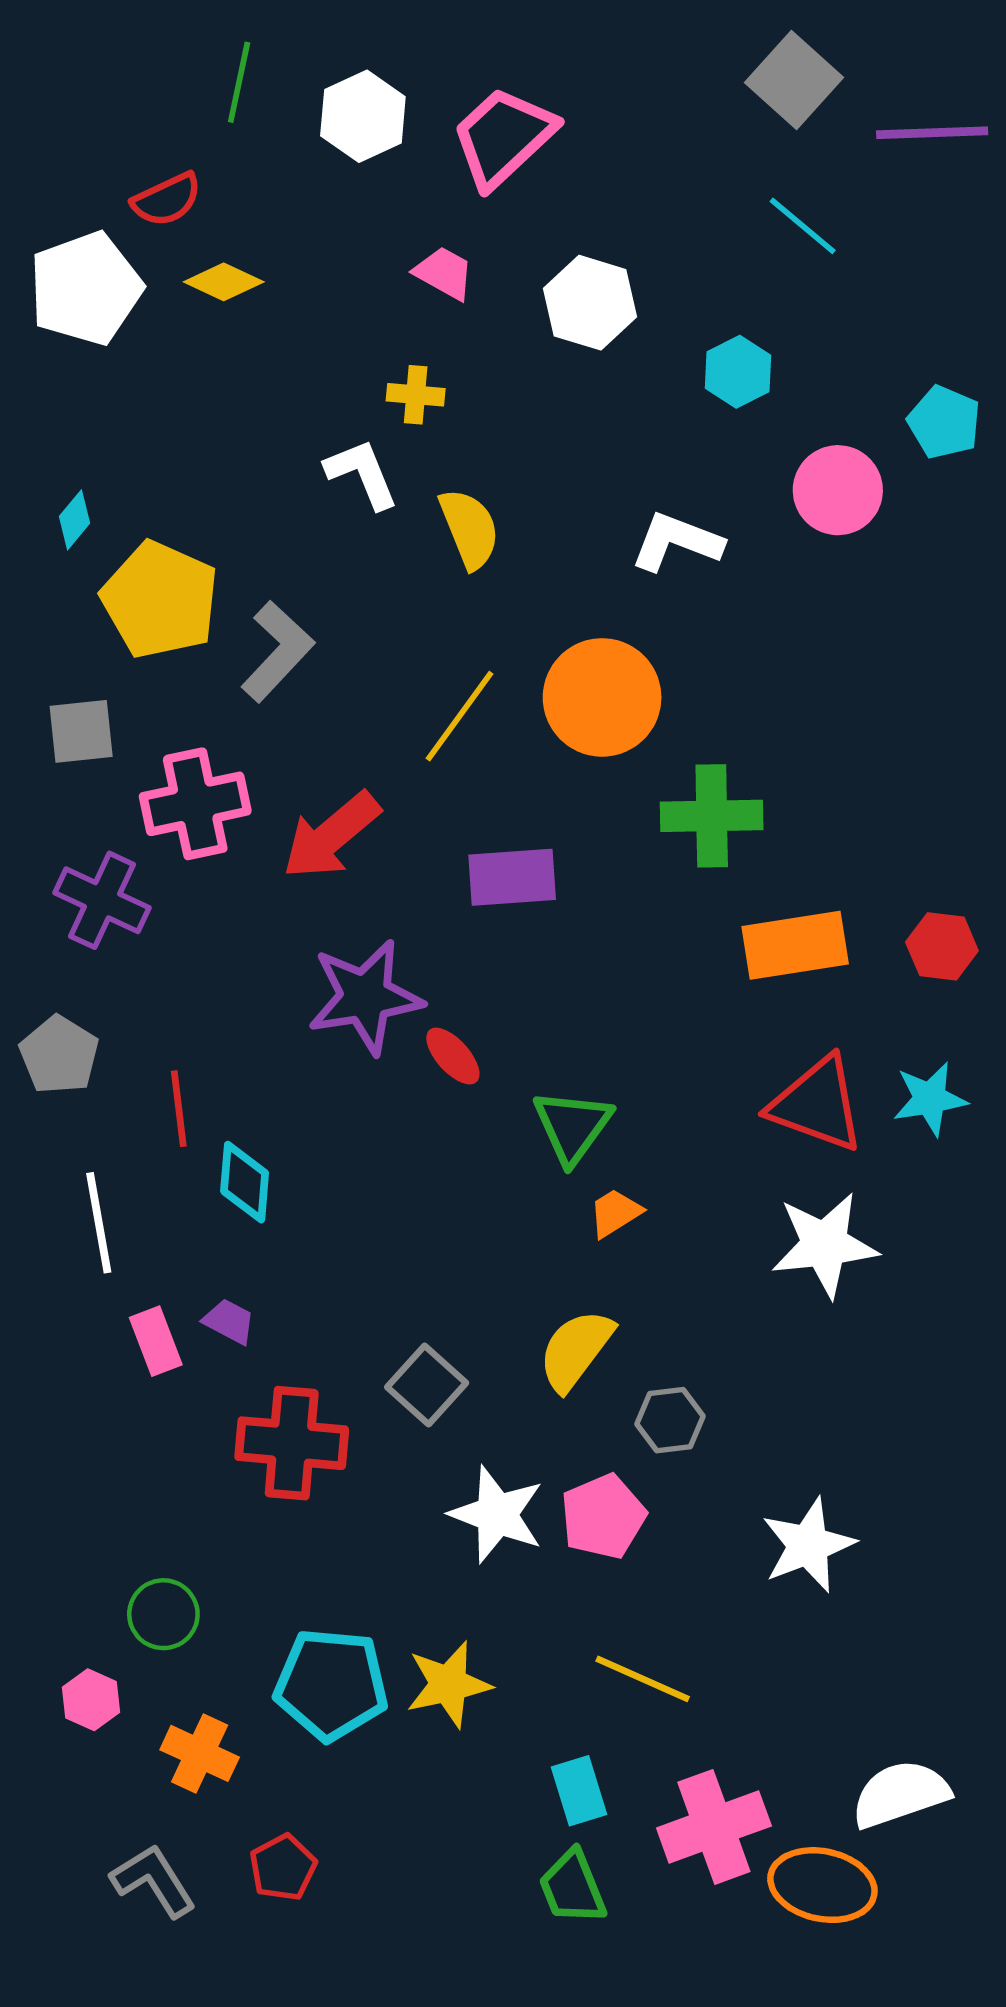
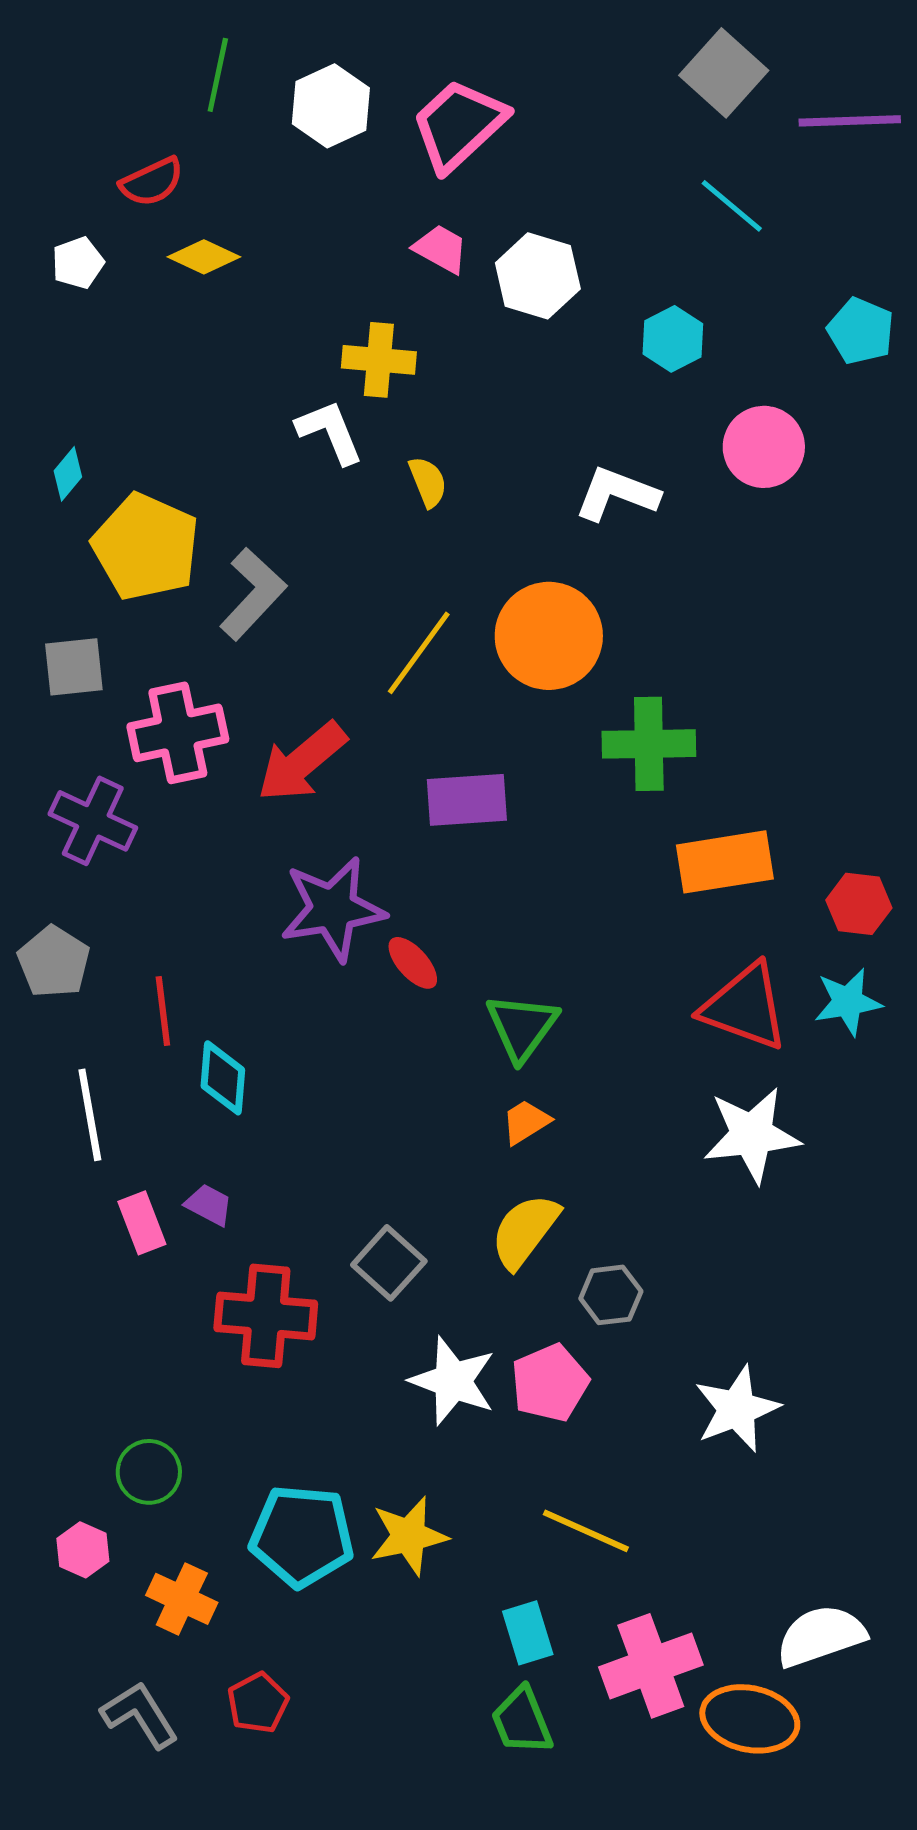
pink trapezoid: (444, 273) -> (441, 249), moved
white pentagon: (86, 288) -> (78, 263), size x0.5
yellow cross: (416, 395) -> (379, 360), size x1.4
cyan pentagon: (944, 422) -> (861, 331), moved
yellow semicircle: (469, 529) -> (428, 482), size x0.7
red hexagon: (942, 946) -> (859, 904), moved
orange trapezoid: (615, 1213) -> (526, 1122), moved

